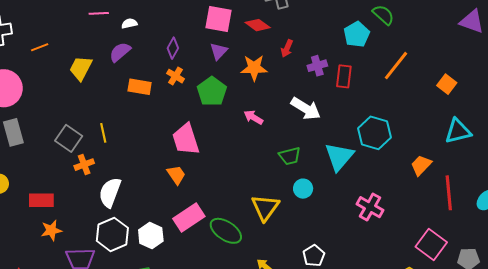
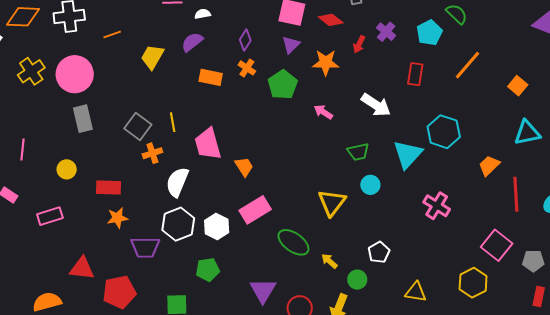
purple cross: (317, 66) -> (386, 32), moved, turned -36
pink trapezoid: (186, 139) -> (208, 144), moved
green ellipse: (226, 231) -> (293, 242), moved

